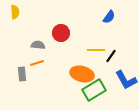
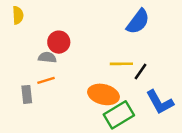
blue semicircle: (109, 17) -> (138, 22), size x1.5
red circle: (61, 33) -> (59, 42), moved

